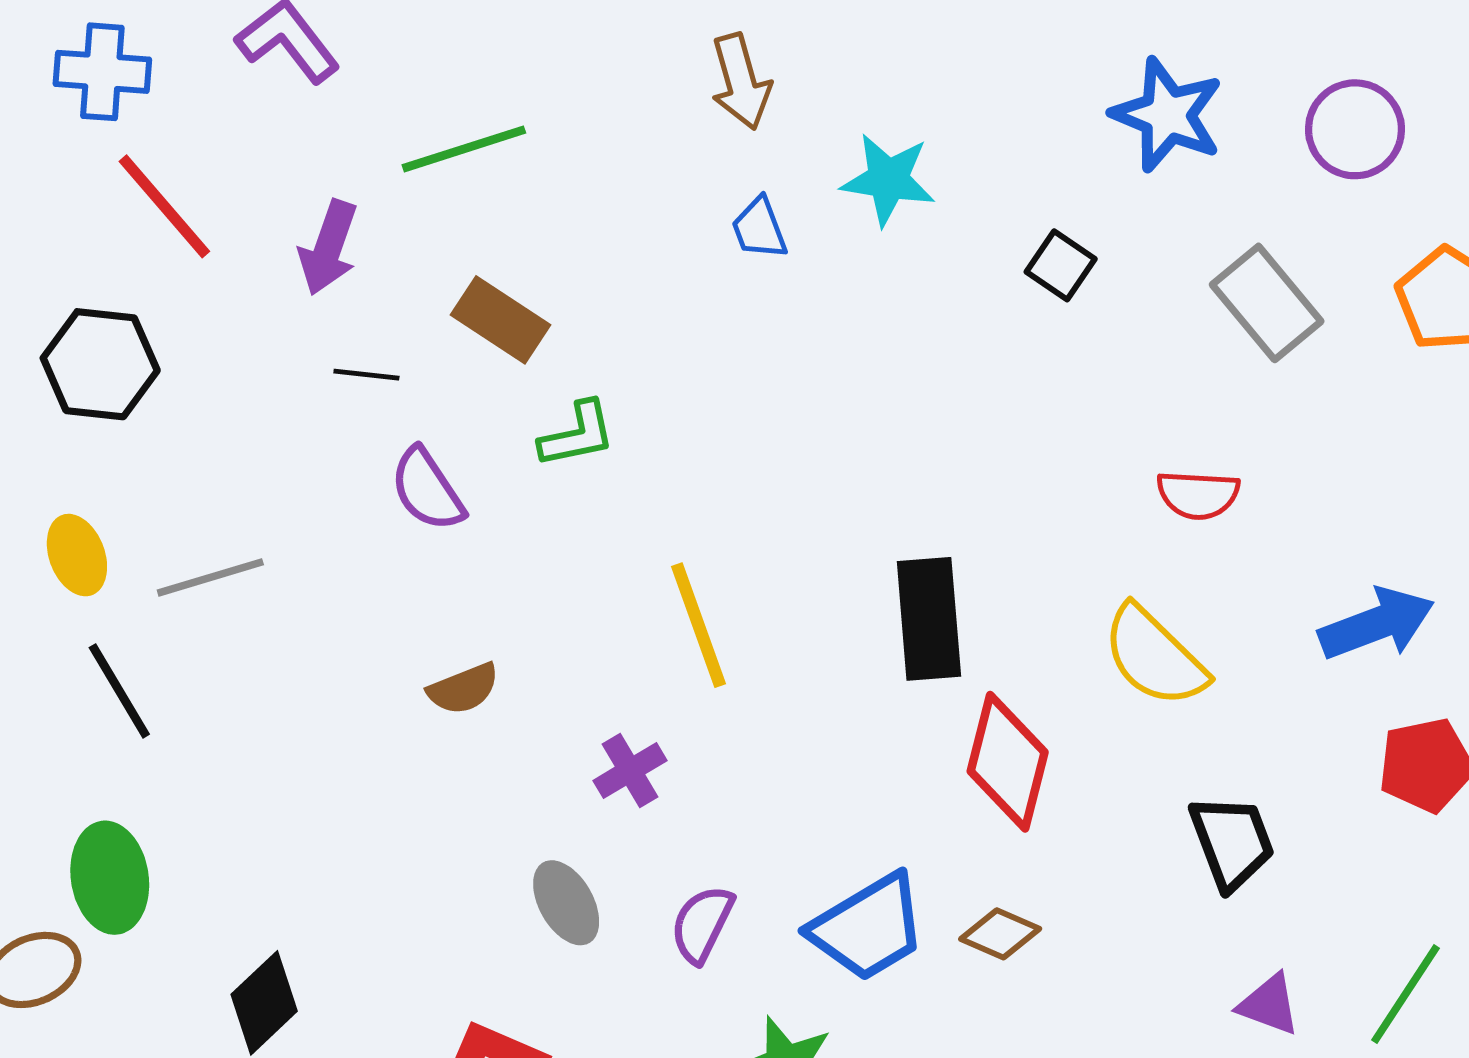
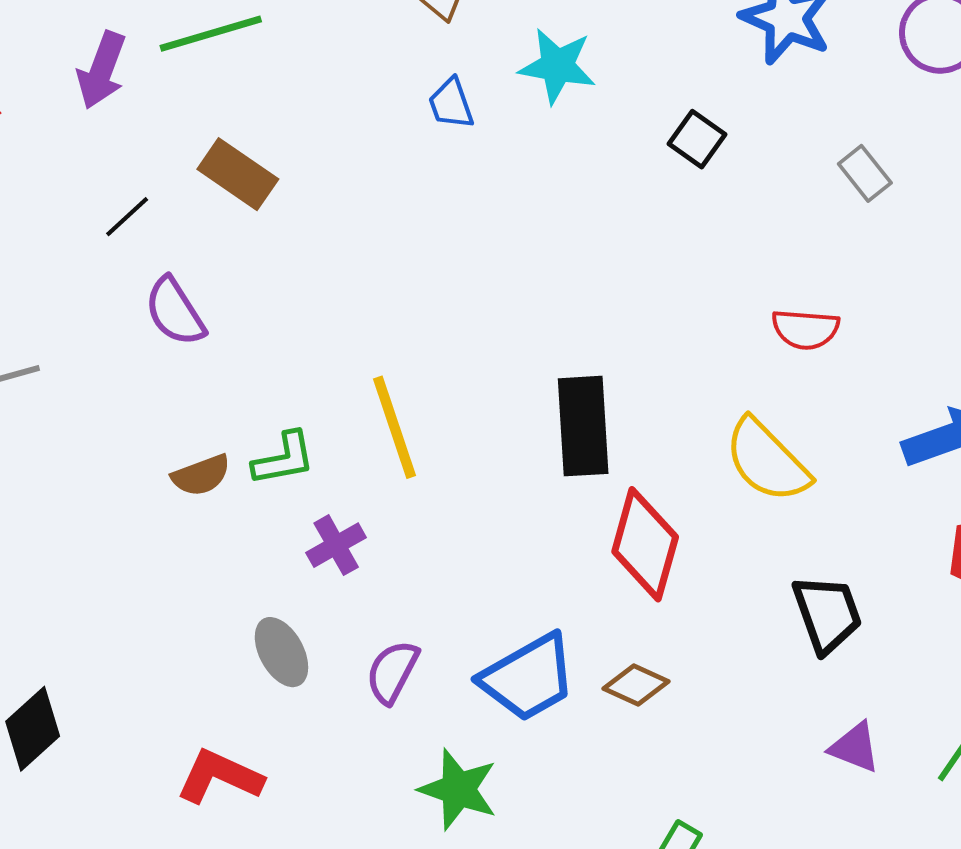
purple arrow: (328, 248) -> (102, 70), moved
gray rectangle: (1267, 303) -> (865, 173), size x0.6
black line: (366, 375) -> (127, 217), turned -50
green L-shape: (577, 435) -> (284, 459), moved

